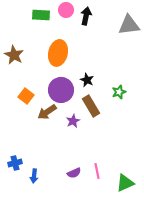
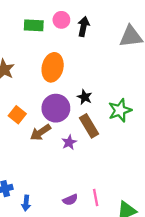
green star: (119, 92) -> (120, 110), size x1.5

